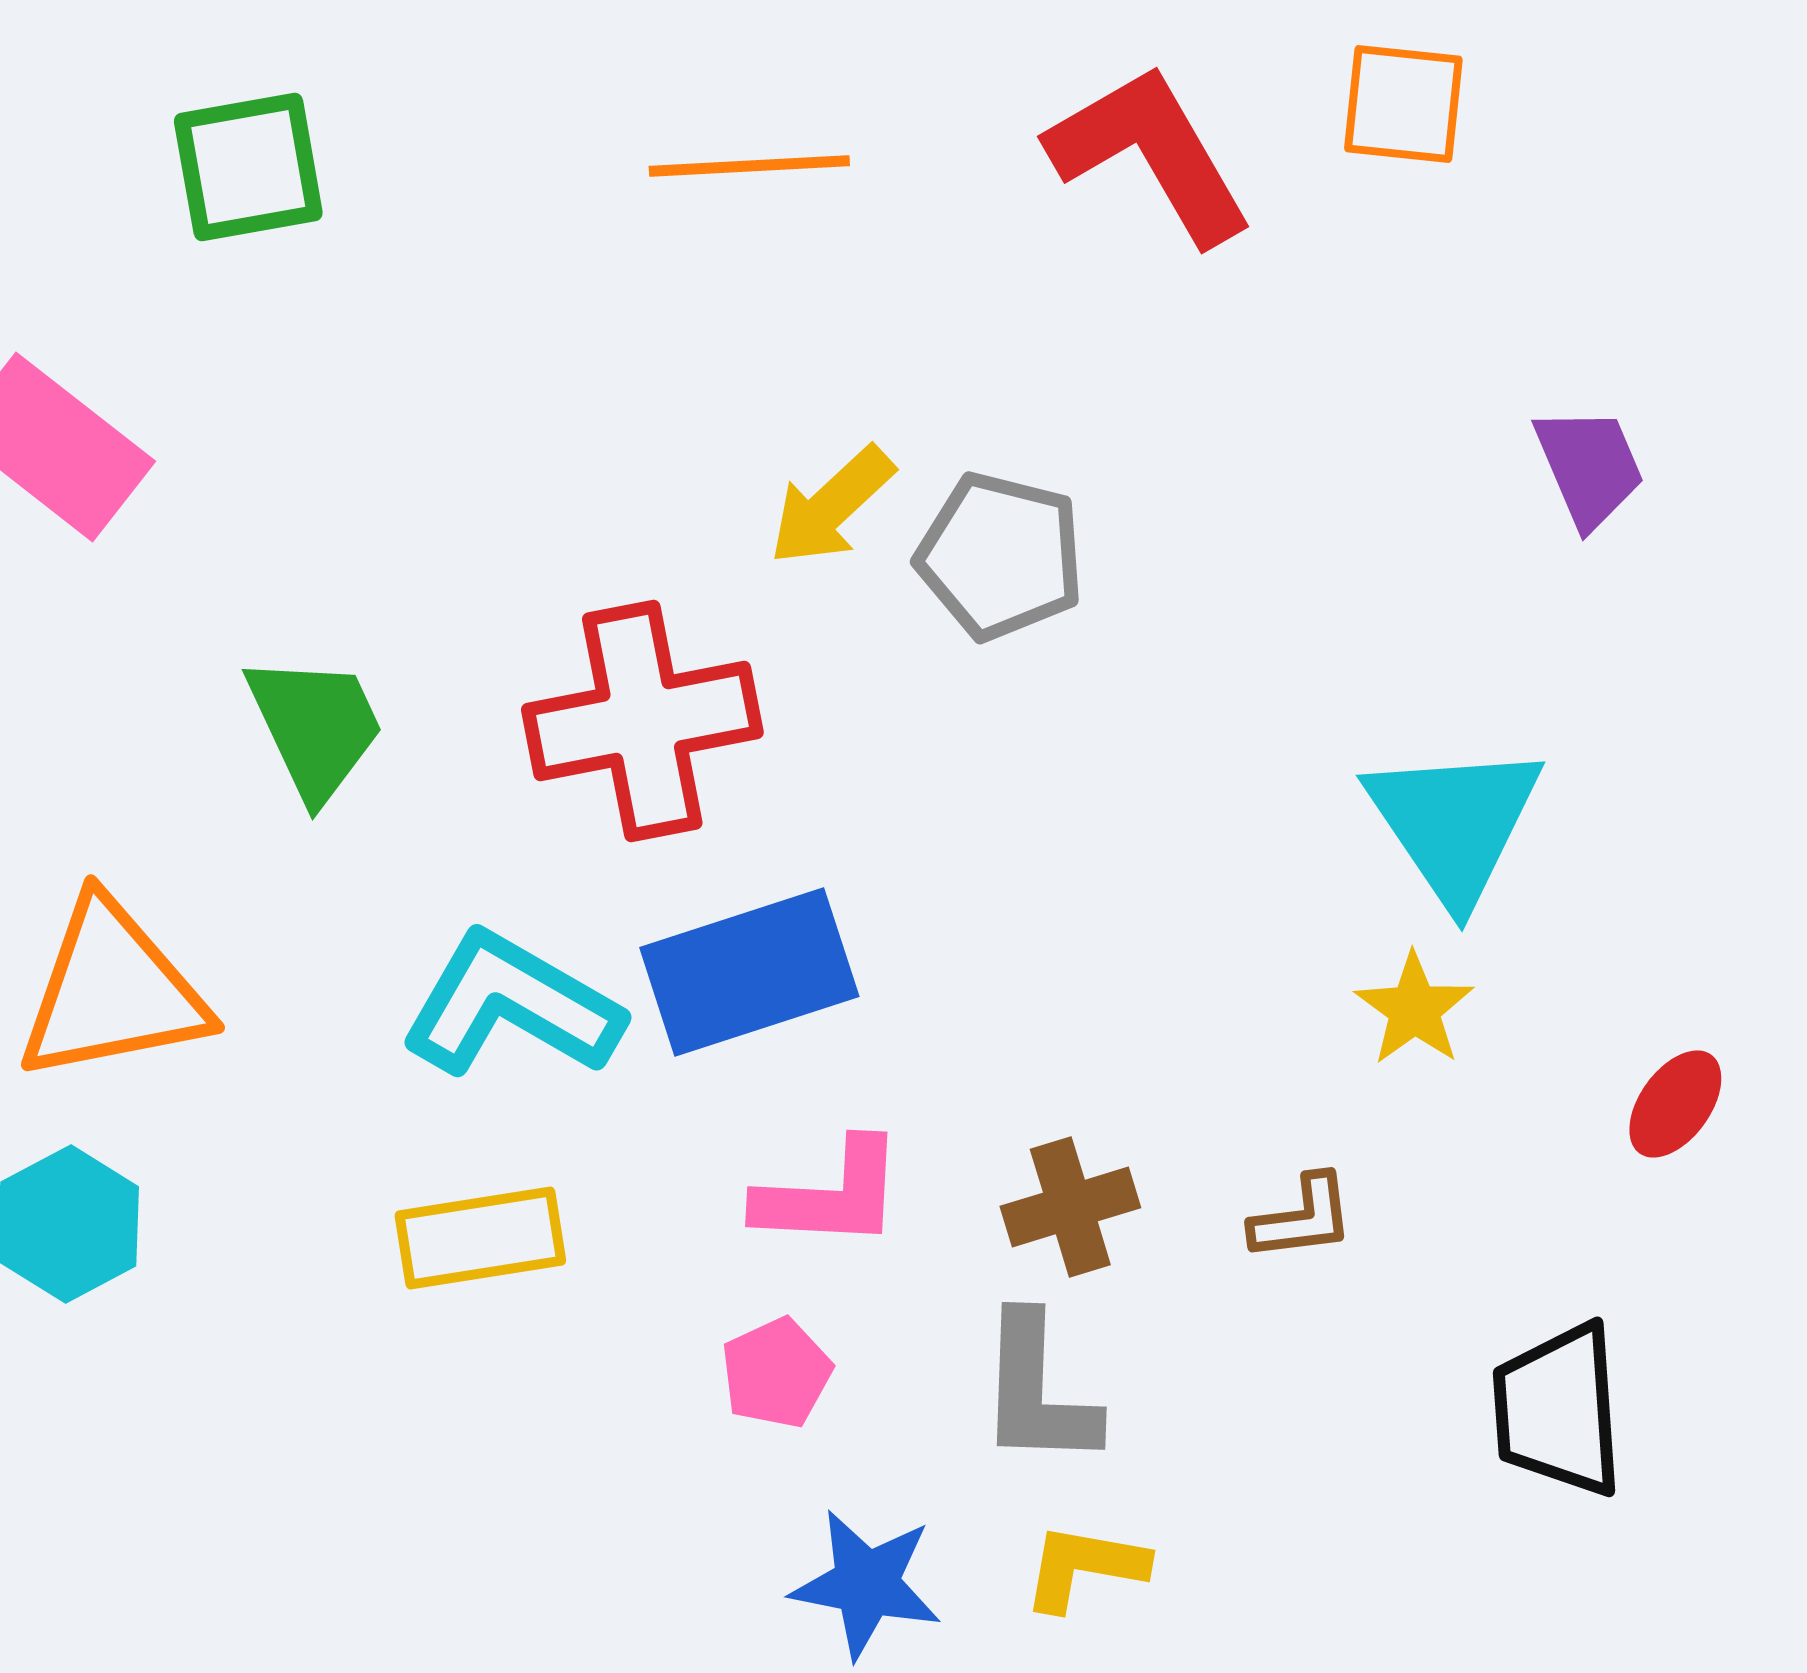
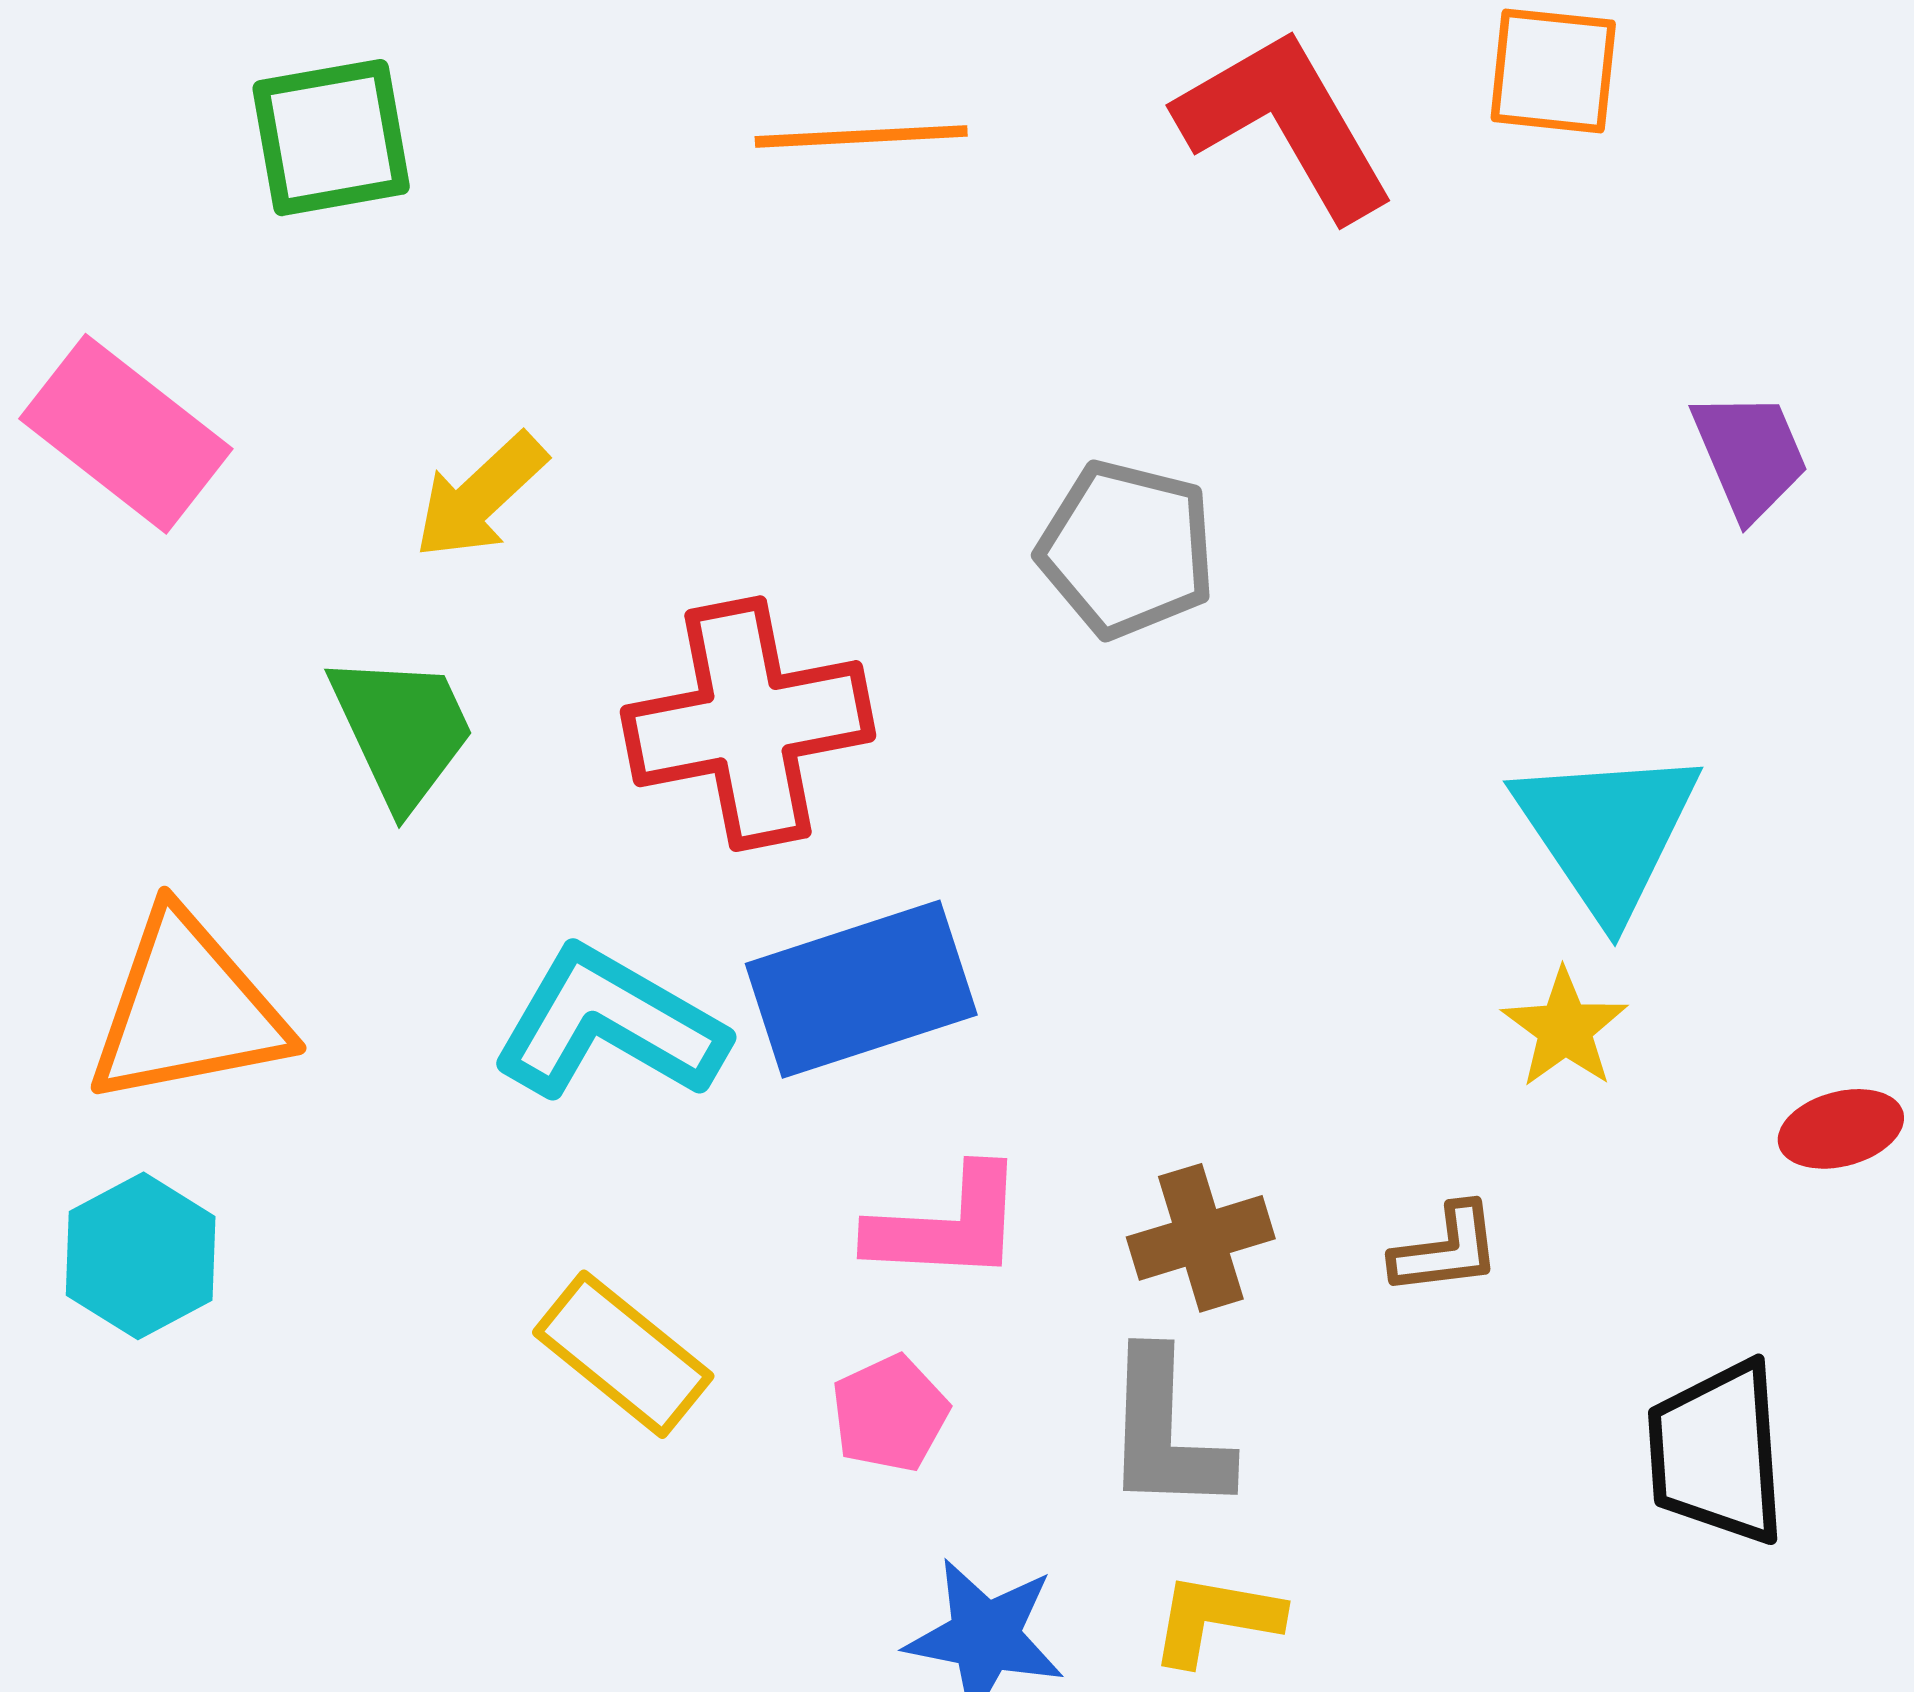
yellow arrow: (831, 506) -> (480, 496), moved
red ellipse: (1675, 1104) -> (1841, 1129), turned 39
yellow rectangle: (480, 1238) -> (623, 1354), moved, turned 48

